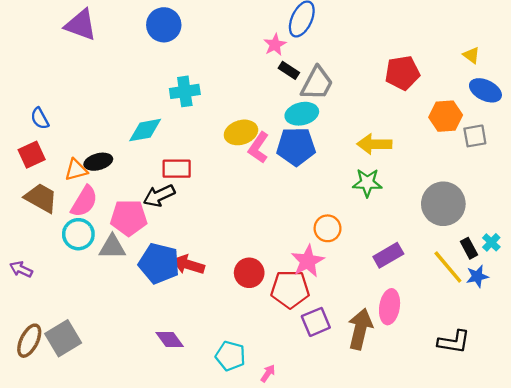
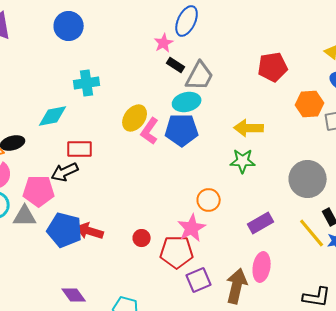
yellow ellipse: (241, 132) -> (135, 118), turned -36
red circle: (249, 273) -> (142, 238), size x0.7

